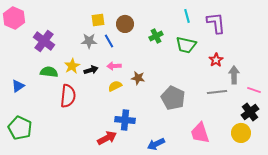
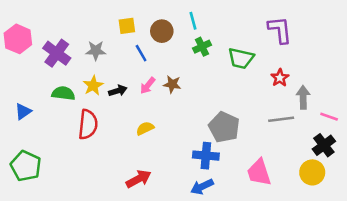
cyan line: (187, 16) -> (193, 21), moved
pink hexagon: (14, 18) -> (18, 39), moved
gray star: (89, 41) -> (96, 51), moved
pink arrow: (114, 66) -> (148, 86), turned -48
brown star: (138, 78) -> (172, 84), moved
yellow semicircle: (115, 86) -> (145, 128), moved
blue cross: (125, 120) -> (206, 156), moved

